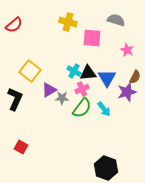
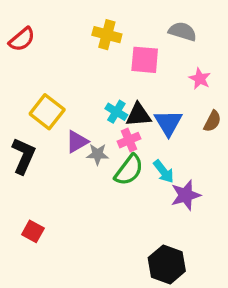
purple star: (127, 92) -> (186, 195), moved

